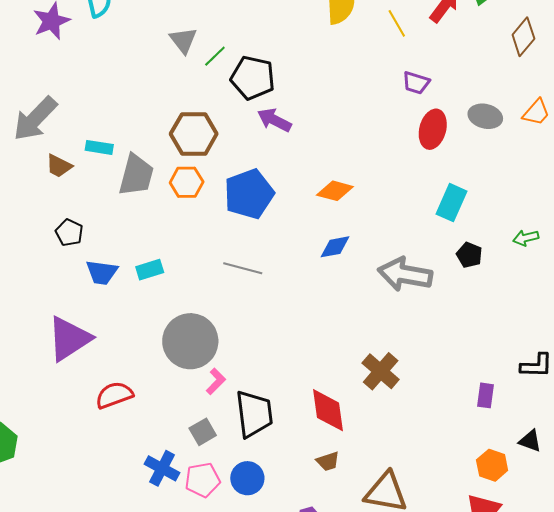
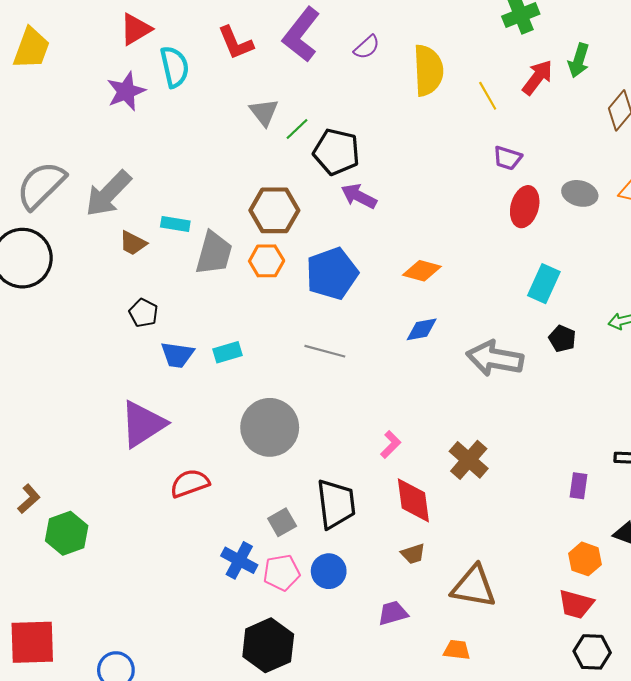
pink L-shape: (216, 381) -> (391, 445), moved

